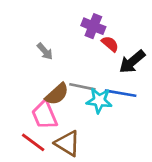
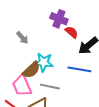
gray line: (82, 87) -> (50, 87), moved
cyan star: (99, 101) -> (44, 62), moved

